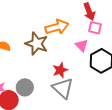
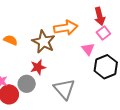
pink square: (95, 28) -> (103, 33), turned 32
red star: (60, 70) -> (38, 67), moved

